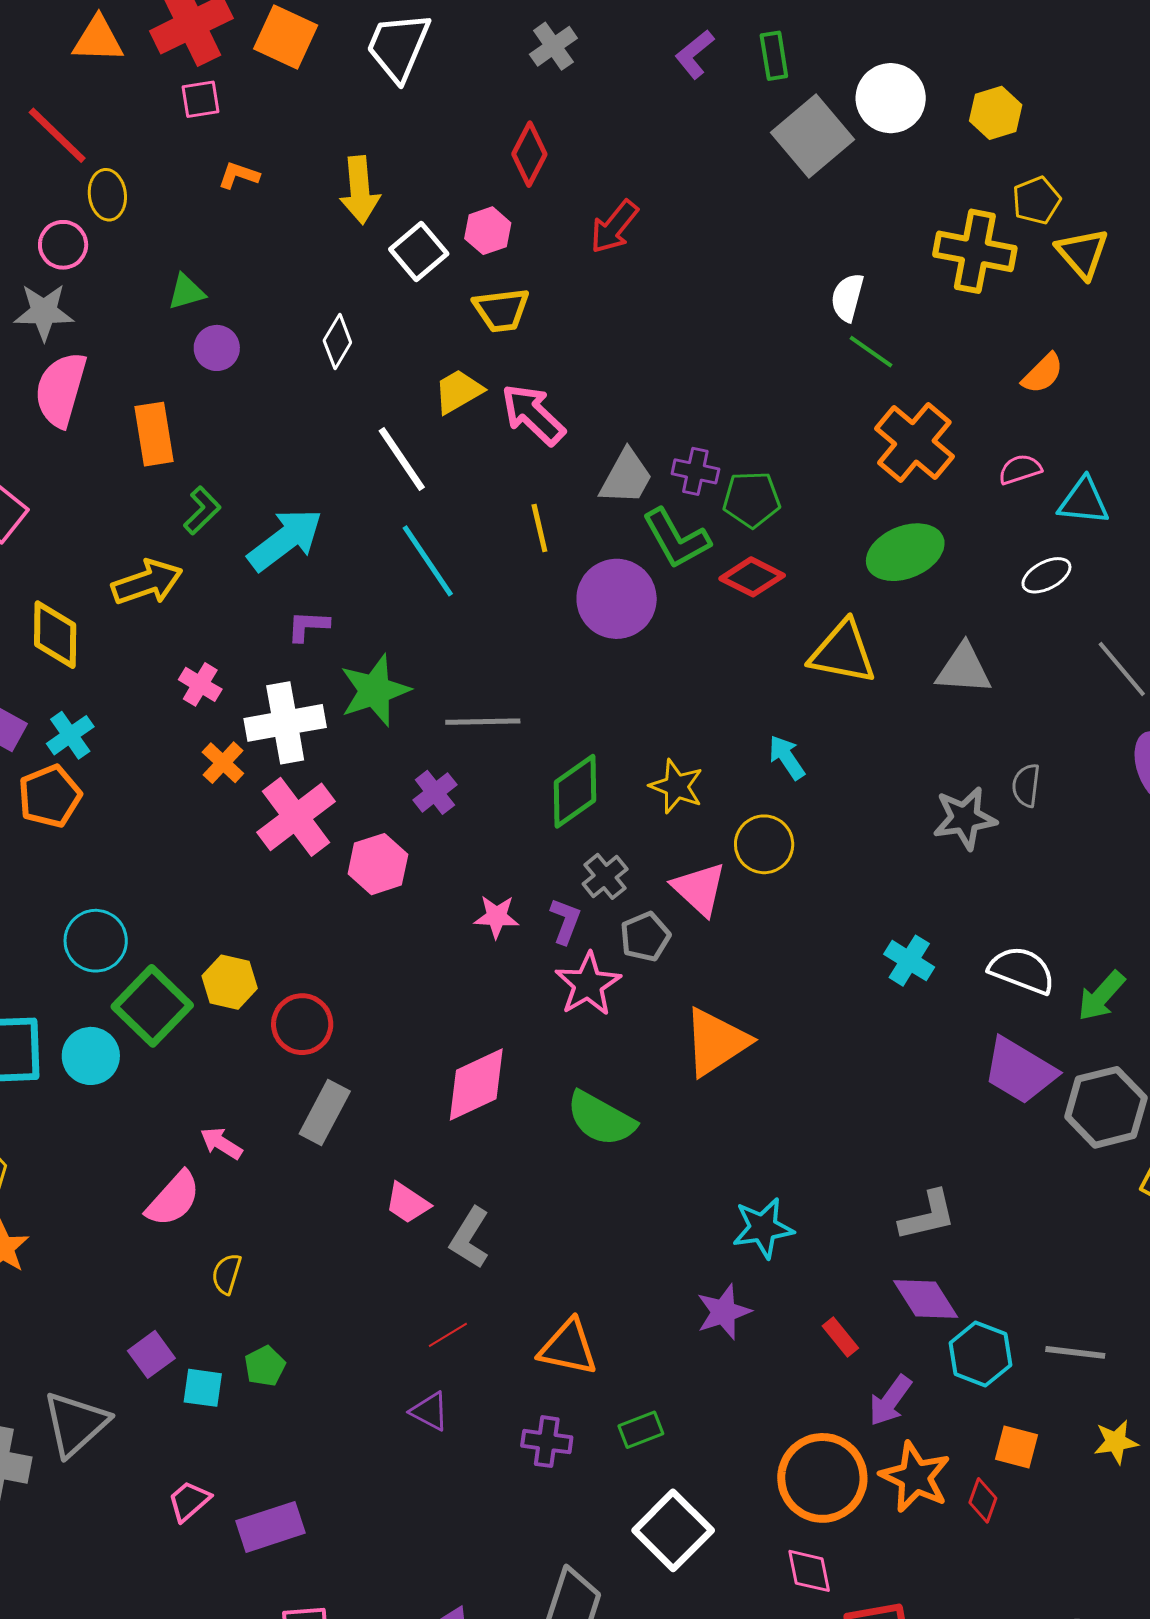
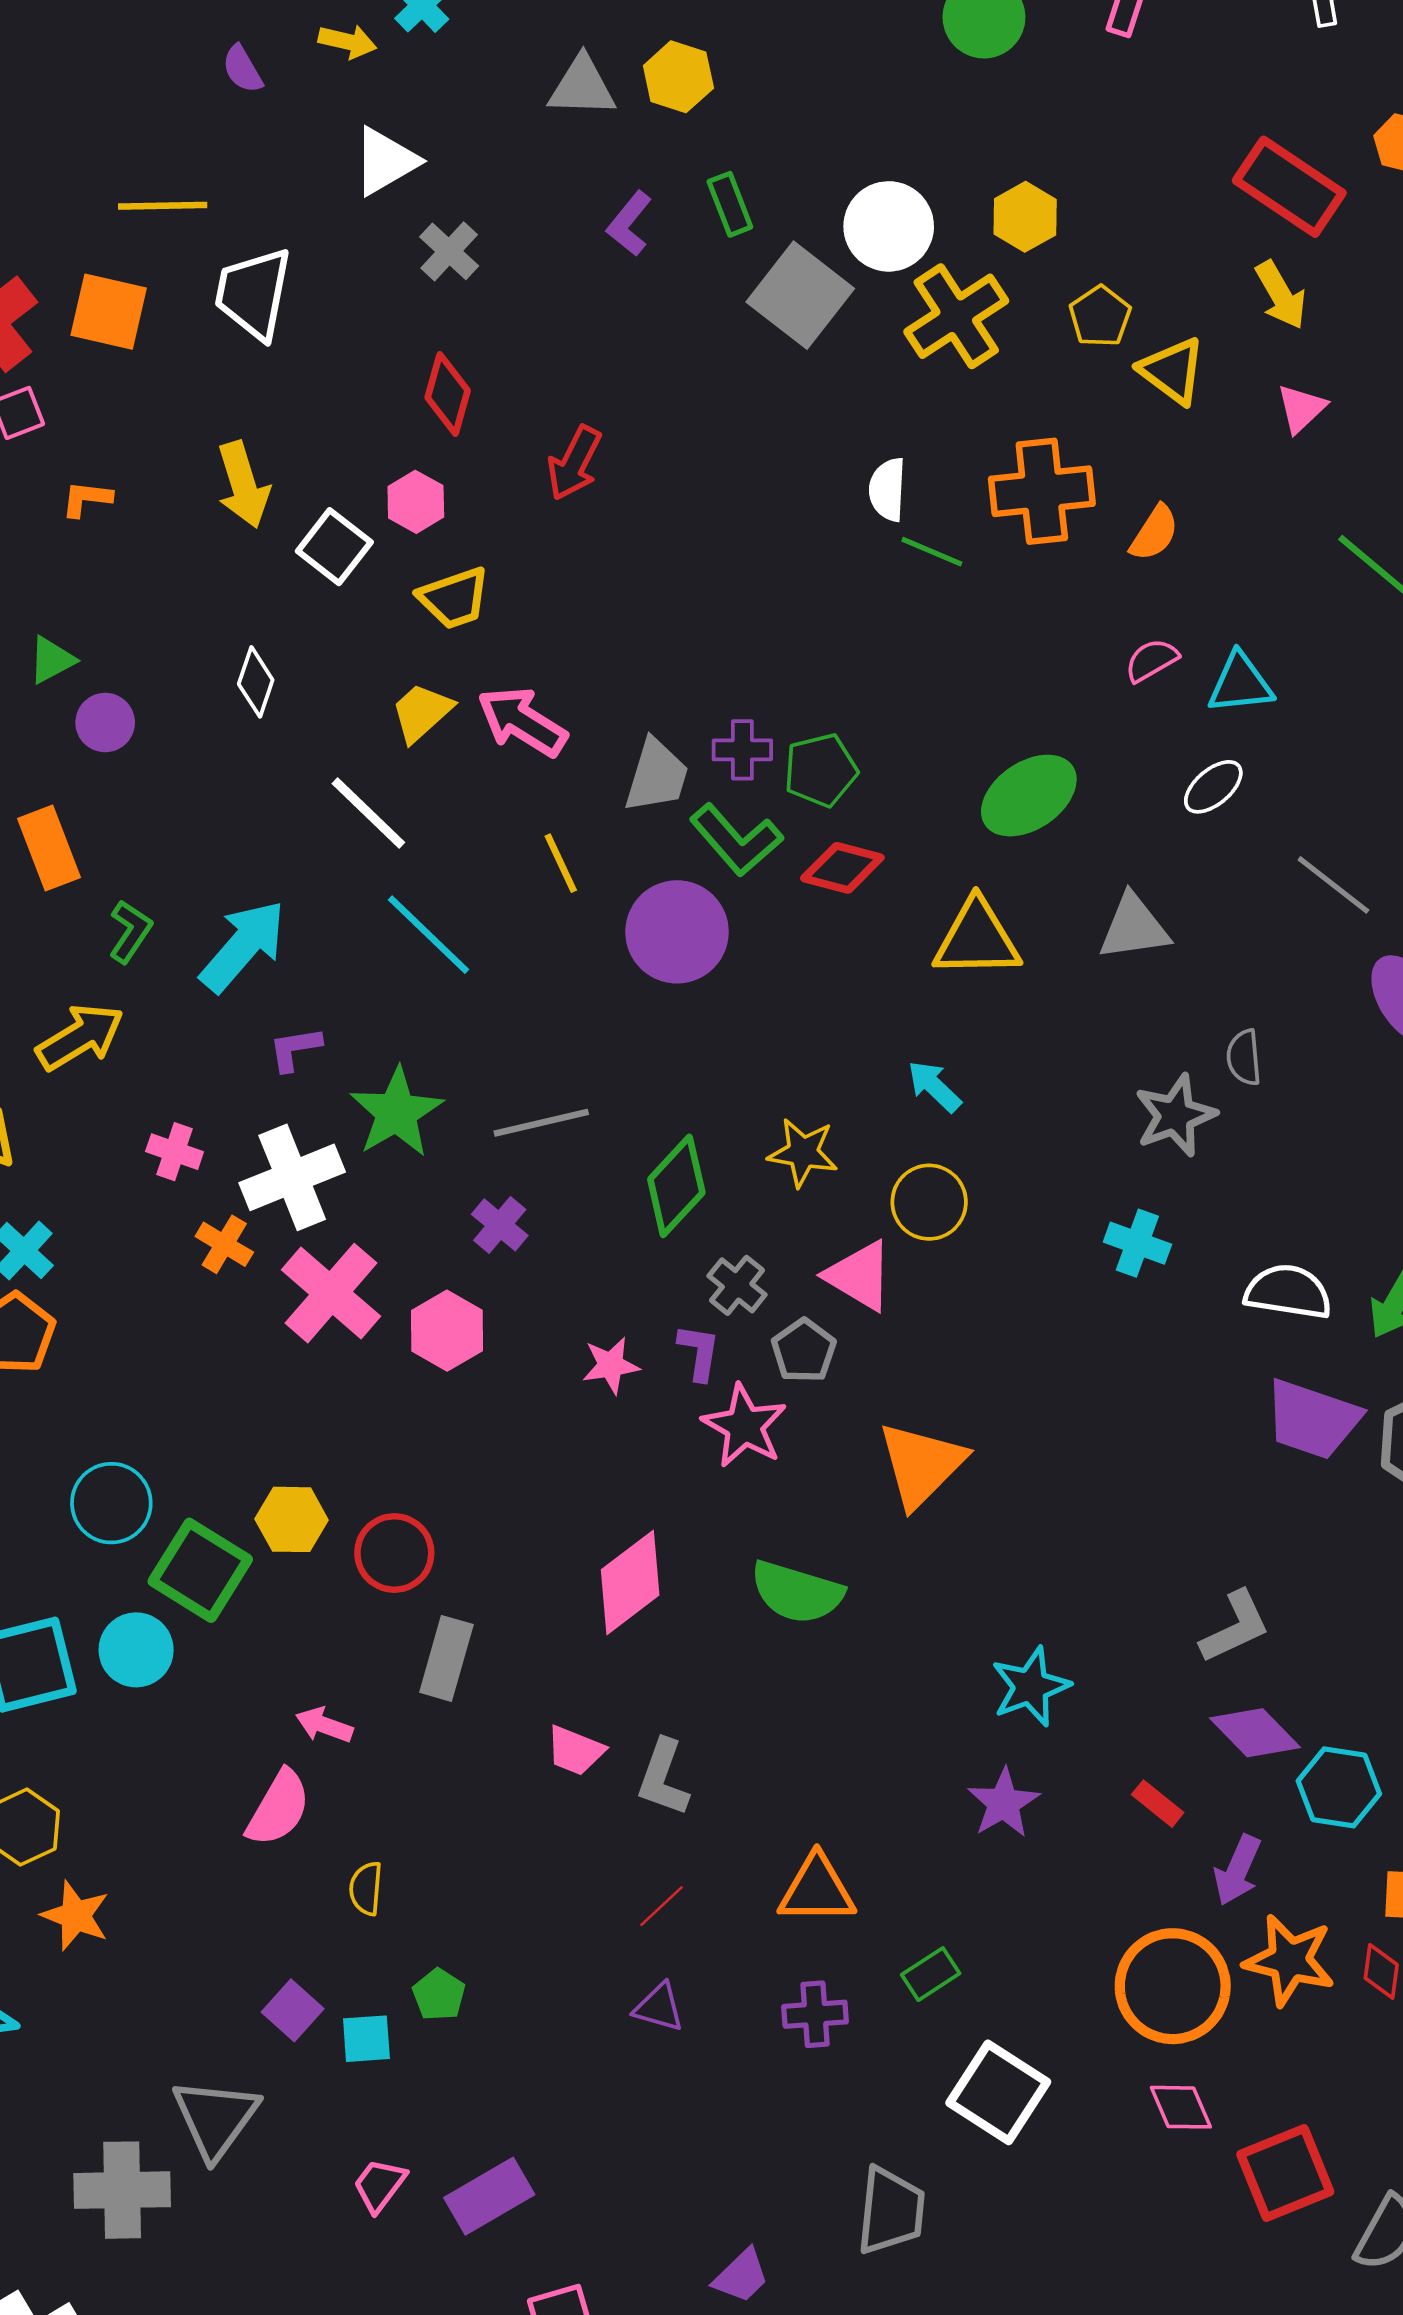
yellow cross: (975, 251) -> (956, 316), moved, turned -32
orange cross: (914, 442) -> (1042, 491), moved, turned -34
cyan cross: (909, 961) -> (1137, 1243), moved

